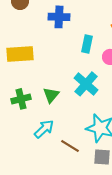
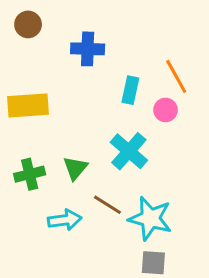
cyan arrow: (44, 129) -> (65, 220), turned 35
brown line: (70, 146) -> (107, 205), moved

